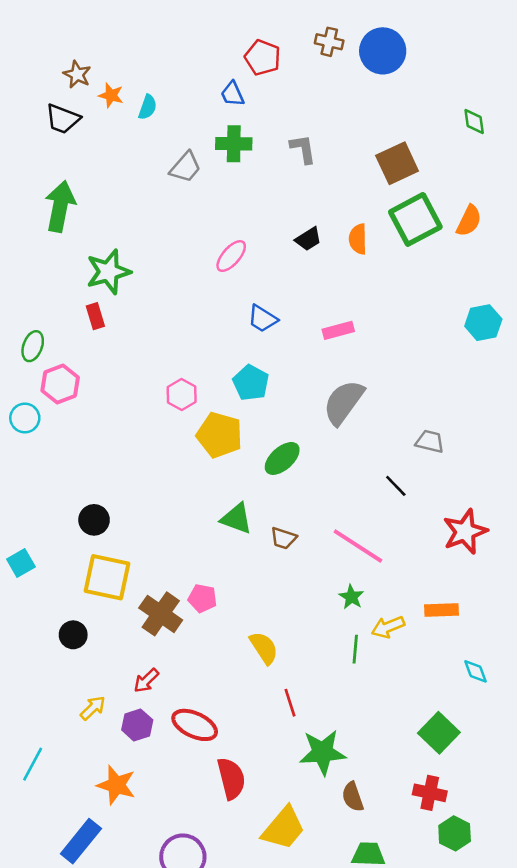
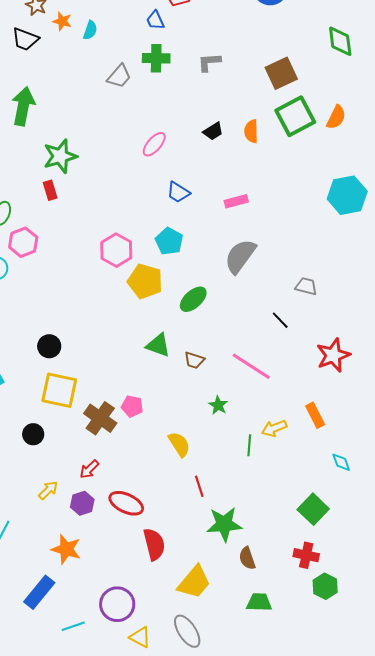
green diamond: (474, 121) -> (340, 41), size x1.5
gray L-shape: (303, 149) -> (209, 62), turned -85
cyan hexagon: (483, 323) -> (347, 195), size x1.4
pink hexagon: (182, 394) -> (116, 250), size x1.4
green star: (351, 597) -> (218, 405), moved
orange rectangle: (441, 610) -> (315, 415), turned 65

